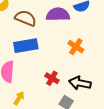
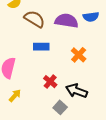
blue rectangle: (26, 46) -> (41, 47), moved, size x0.7

